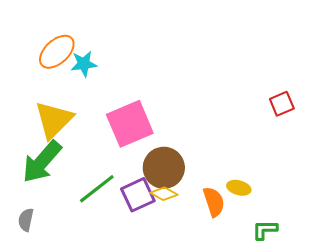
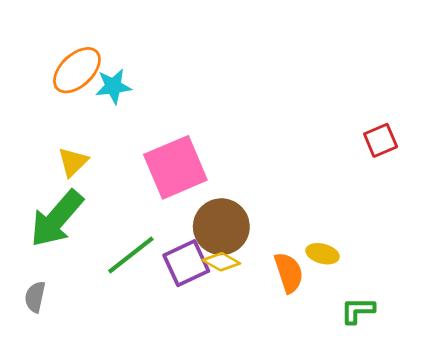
yellow triangle: (54, 120) -> (73, 162), size x0.6

